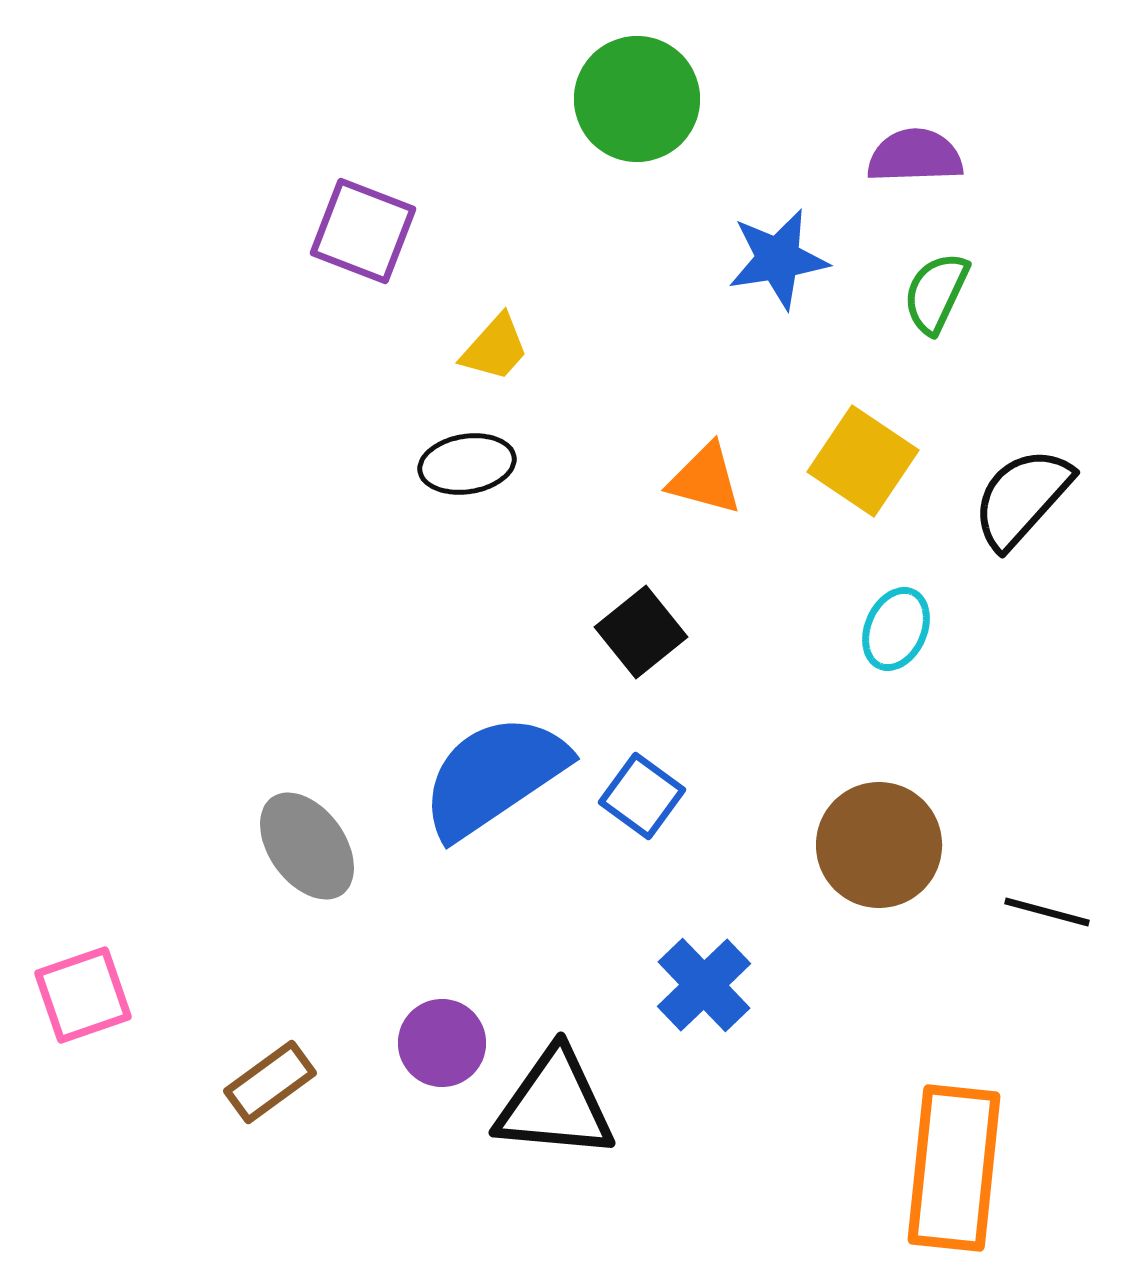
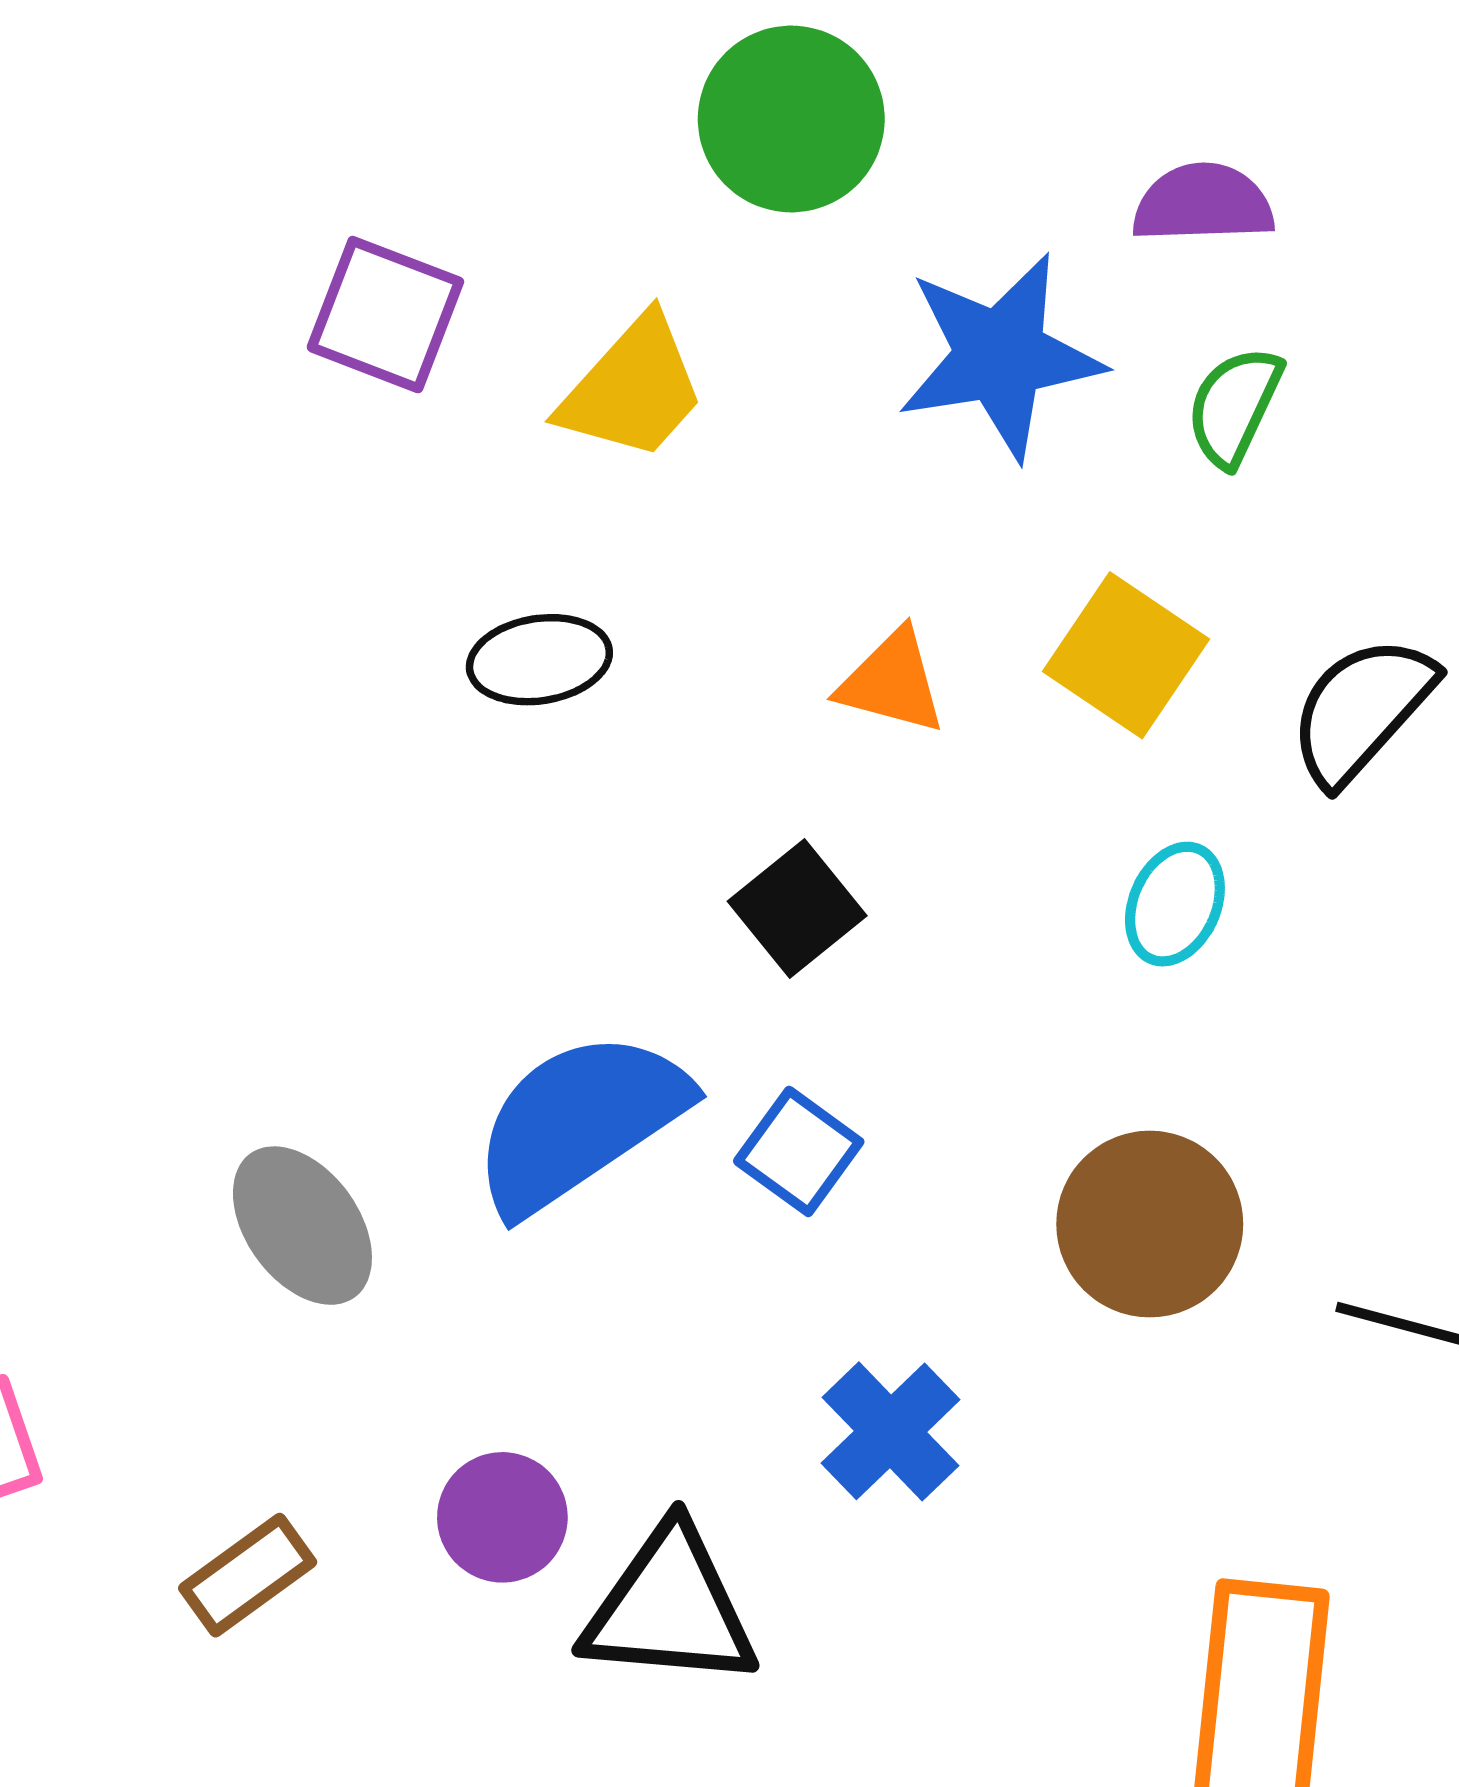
blue star: (778, 259) -> (1000, 356), size x1.4
yellow trapezoid: (495, 348) -> (633, 389), moved, size x1.5

